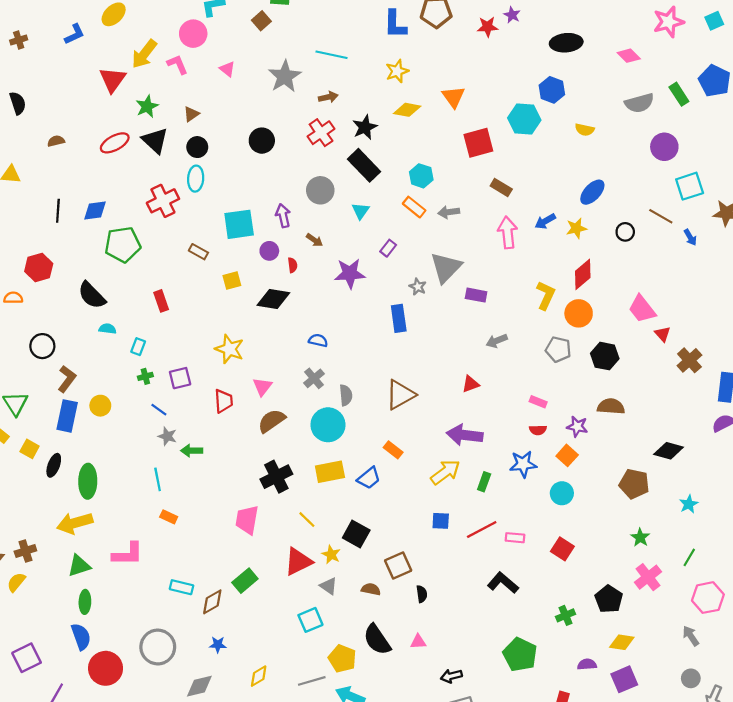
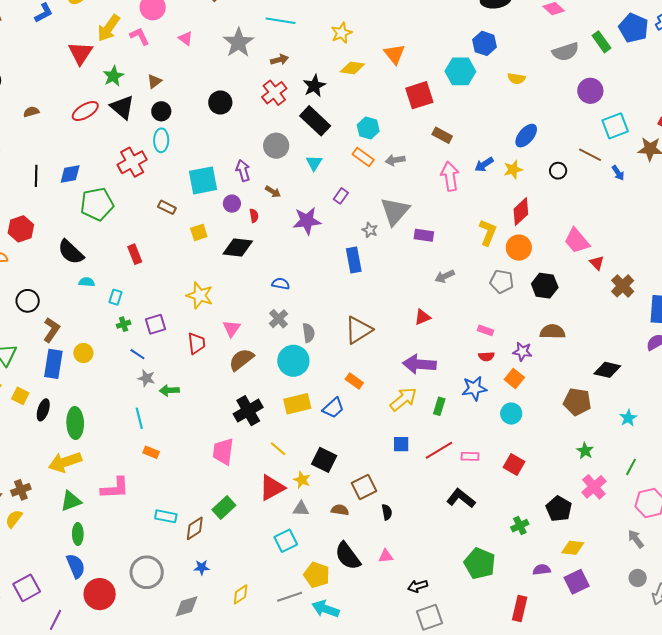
gray triangle: (329, 586) -> (301, 509), turned -30

